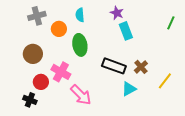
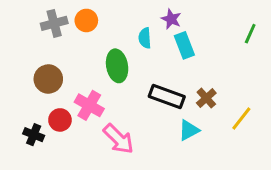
cyan semicircle: (80, 15) -> (145, 38), moved
orange circle: (59, 29) -> (86, 20), moved
black cross: (30, 100) -> (34, 135), moved

